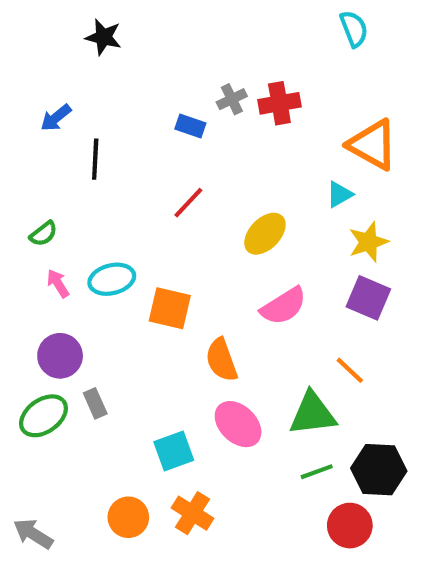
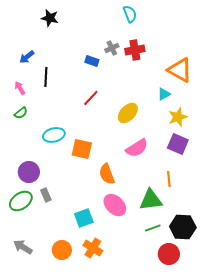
cyan semicircle: (354, 29) -> (130, 14), moved
pink arrow: (58, 283) -> (20, 88), moved
orange line: (350, 370) -> (169, 179), turned 42
gray arrow: (33, 534) -> (23, 247), moved

